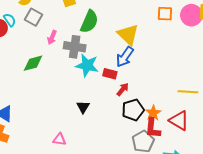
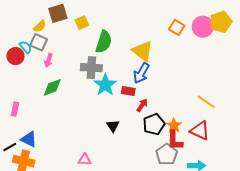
orange square: (165, 14) -> (177, 27), turned 35
gray square: (33, 17) -> (39, 42), moved
pink arrow: (52, 37) -> (48, 60), moved
cyan star: (87, 65) -> (105, 85), turned 30
yellow line: (188, 92) -> (206, 102), turned 36
black triangle: (83, 107) -> (113, 126), moved

